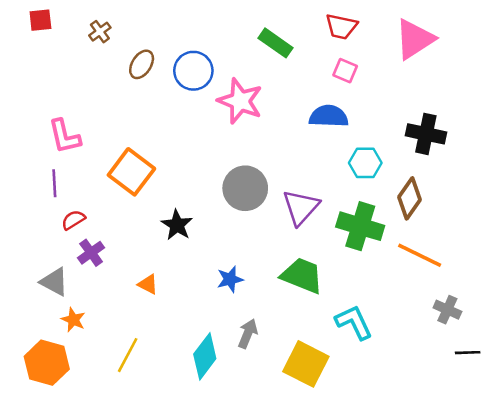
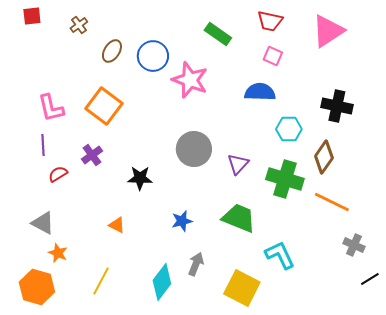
orange square: (131, 172) -> (104, 106), moved
purple triangle: (301, 207) -> (238, 164), size x0.7
black star: (177, 225) -> (140, 178), turned -30
purple cross: (91, 253) -> (92, 155), moved
black line: (468, 353) -> (370, 279), turned -30

